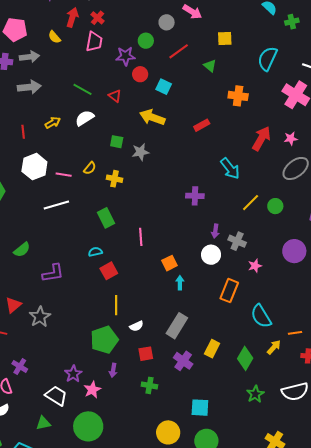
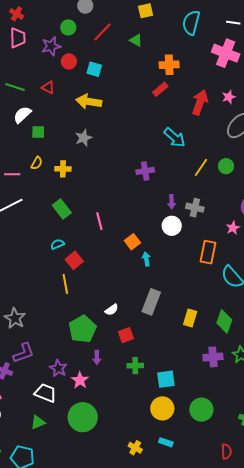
red rectangle: (202, 125) -> (160, 89), moved
green square: (117, 142) -> (38, 132), moved
pink star: (255, 266) -> (233, 228), moved
purple L-shape: (53, 273) -> (24, 353), moved
orange rectangle: (229, 291) -> (208, 252), moved
yellow line: (116, 305) -> (65, 284), moved
purple cross: (183, 361) -> (213, 357), moved, turned -30
cyan square: (200, 408) -> (166, 379), moved

